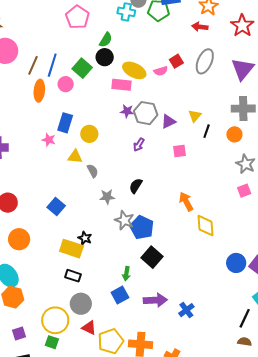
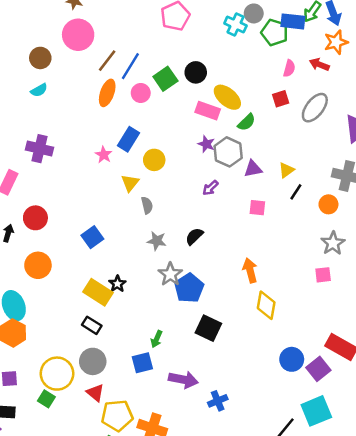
green semicircle: (106, 40) -> (247, 122), moved
pink semicircle: (161, 71) -> (289, 68), moved, turned -72
yellow triangle: (75, 157) -> (130, 183), turned 49
black square: (152, 257) -> (208, 328), moved, turned -30

